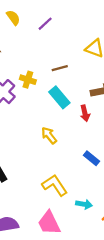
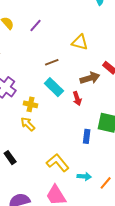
yellow cross: (28, 80) -> (30, 104), moved
yellow arrow: (49, 135) -> (28, 124), moved
blue rectangle: (91, 158) -> (87, 136), turned 64

